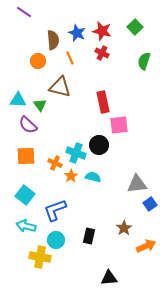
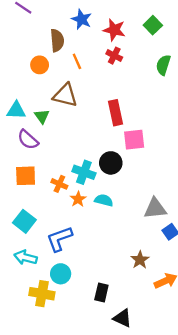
blue star: (77, 33) -> (82, 19), moved
black rectangle: (89, 236) -> (101, 292), moved
black triangle: (109, 278) -> (122, 318), turned 30

